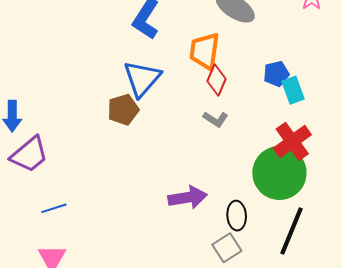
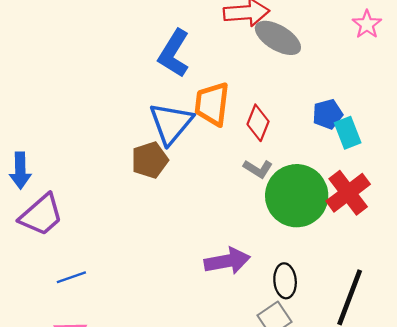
orange trapezoid: (205, 51) -> (212, 104), moved
green circle: (279, 173) -> (297, 196), moved

